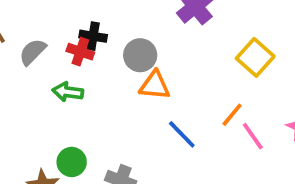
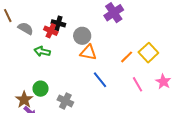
gray semicircle: (33, 52) -> (26, 28), turned 70
yellow square: (255, 57) -> (148, 53), moved
orange line: (232, 115) -> (127, 57), moved

